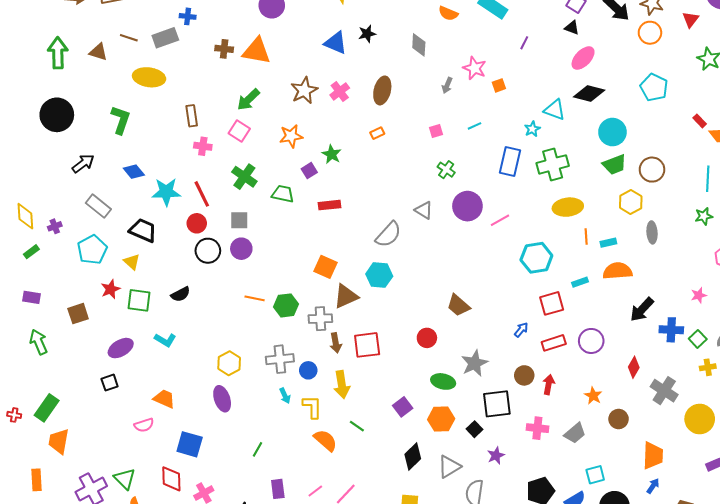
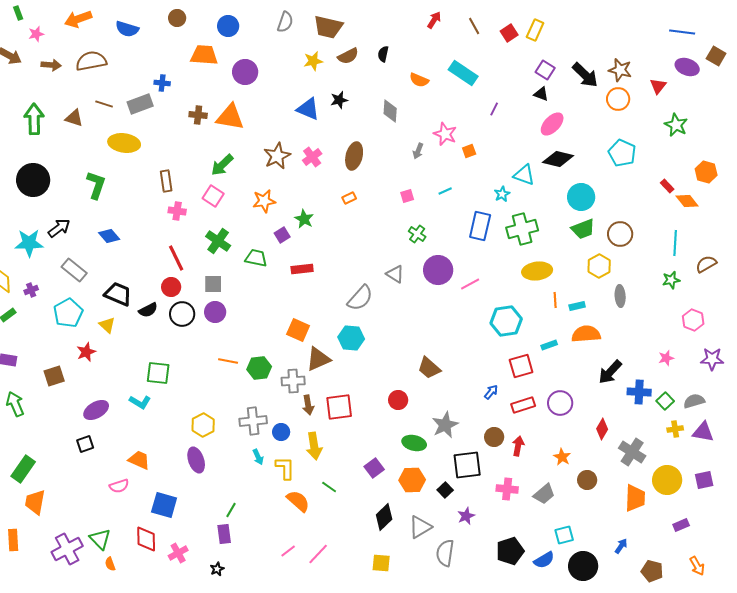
cyan star: (166, 192) -> (29, 243), moved
black semicircle: (180, 294) -> (148, 310), moved
green square: (139, 300) -> (158, 373), moved
orange trapezoid: (653, 456) -> (635, 498), moved
purple rectangle: (278, 489) -> (224, 534), moved

